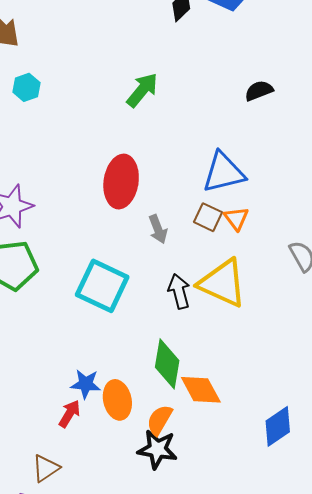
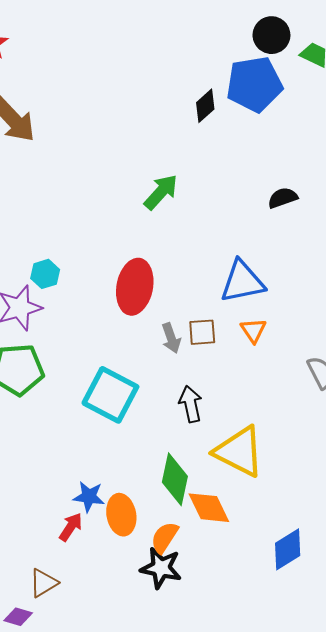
cyan hexagon: (26, 87) -> (45, 274), moved
brown square: (208, 217) -> (202, 332), moved, turned -32
yellow triangle: (222, 283) -> (239, 452), moved

